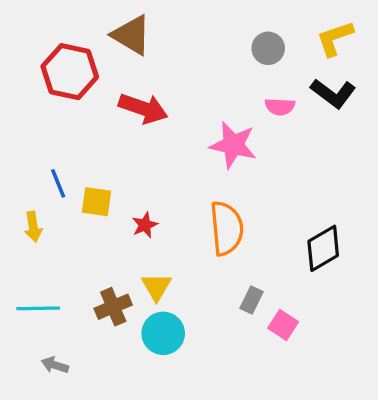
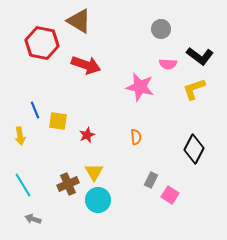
yellow L-shape: (335, 38) -> (194, 89), moved
orange semicircle: (227, 228) -> (136, 137), size x0.5
black diamond: (323, 248) -> (194, 149), turned -32
cyan line: (38, 308) -> (23, 185), turned 60

